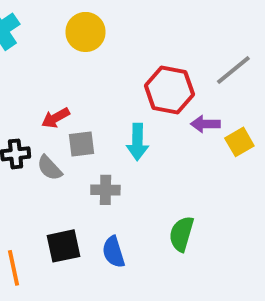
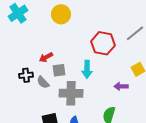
purple arrow: (205, 124) -> (121, 86), moved
gray cross: (105, 190) -> (71, 93), size x1.6

